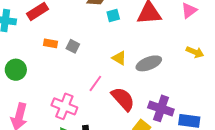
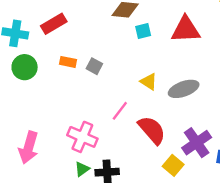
green circle: (16, 70) -> (25, 67), moved
purple cross: (161, 108) -> (197, 143), turned 35

